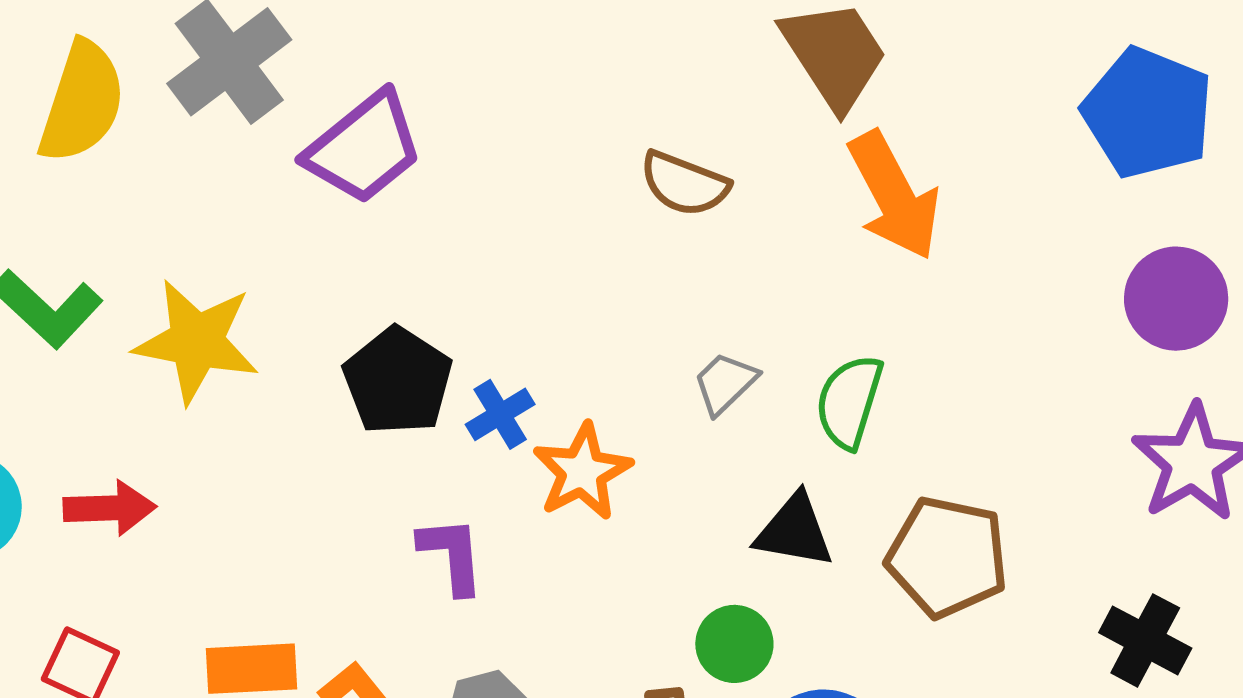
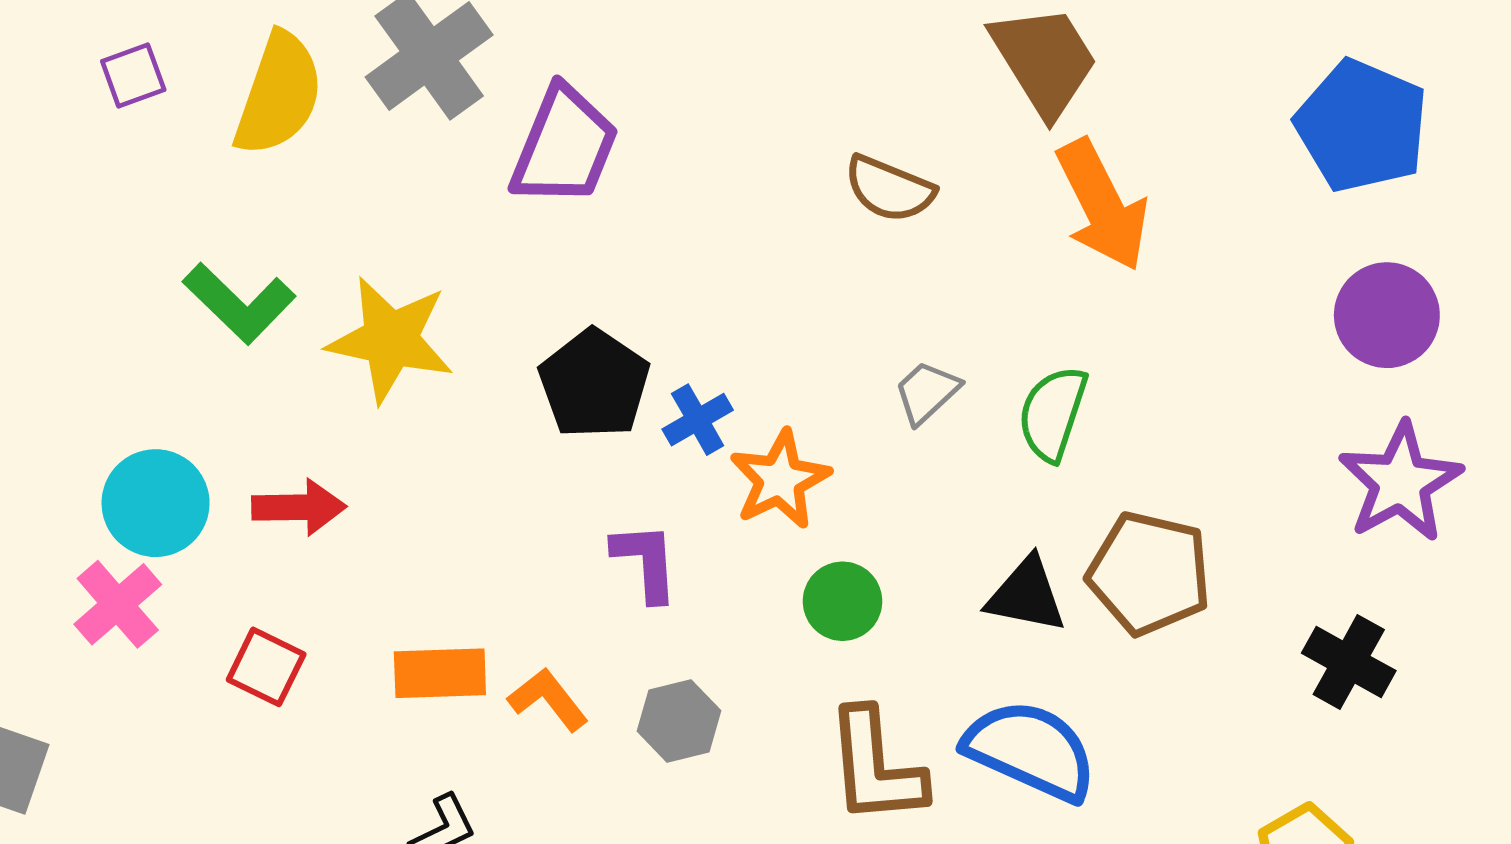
purple trapezoid: (364, 148) -> (564, 146), turned -30
black triangle: (794, 531) -> (1026, 595), moved
green circle: (734, 644) -> (843, 601), moved

